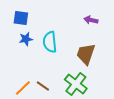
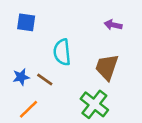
blue star: (26, 39) -> (21, 77), moved
brown line: (43, 86) -> (45, 79), moved

